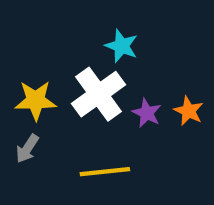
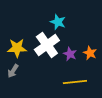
yellow line: (105, 172) -> (75, 82), moved

